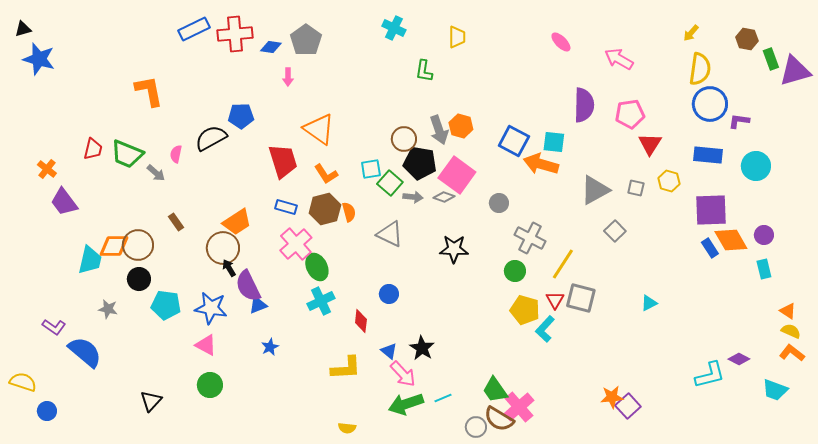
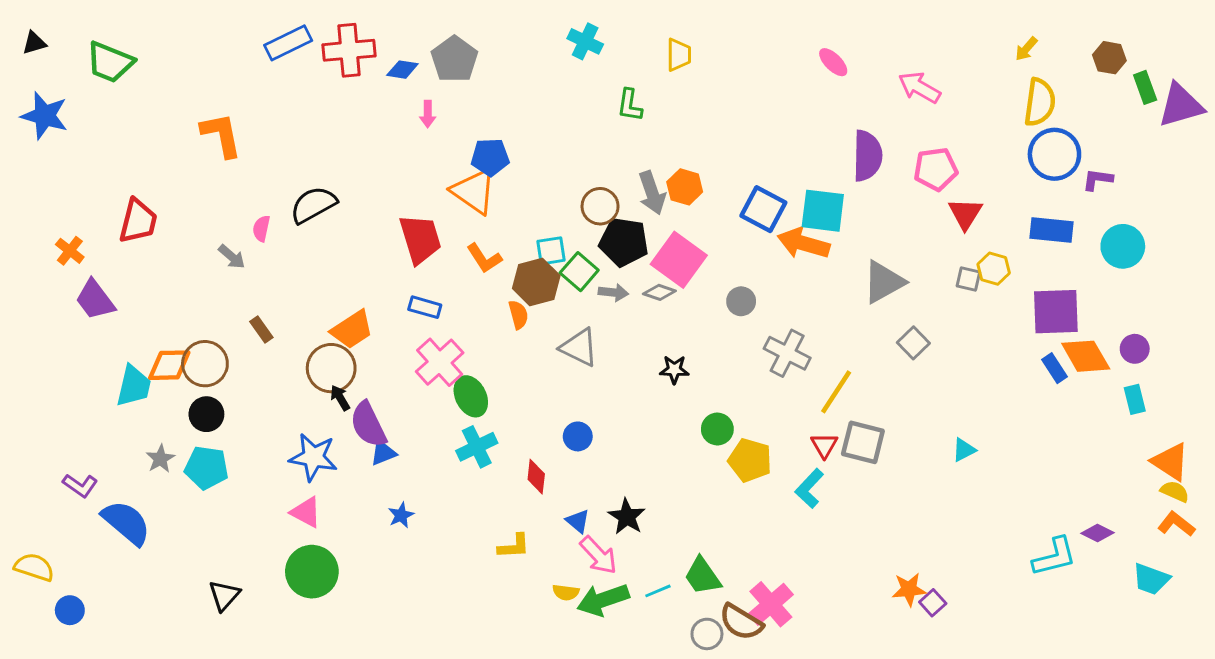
blue star: (39, 59) -> (45, 116), moved
blue pentagon: (241, 116) -> (490, 157), moved
cyan square: (554, 142) -> (823, 211), size x1.4
red trapezoid: (93, 149) -> (138, 221), size x1.4
green trapezoid: (127, 154) -> (110, 62), moved
gray square: (636, 188) -> (968, 279), moved
brown hexagon: (325, 209) -> (536, 282), moved
black star: (454, 249) -> (674, 370), size x0.7
green circle: (515, 271) -> (717, 429), moved
cyan pentagon: (166, 305) -> (206, 468), moved
gray star: (108, 309) -> (160, 459), turned 30
yellow pentagon: (525, 310) -> (750, 460), moved
orange triangle: (788, 311) -> (1170, 462), size x1.6
yellow L-shape: (346, 368) -> (514, 546), size x0.7
green circle: (210, 385) -> (312, 572), size x1.4
green trapezoid: (495, 390) -> (702, 576), moved
purple square: (628, 406) -> (933, 603), size x0.7
yellow semicircle: (347, 428) -> (566, 592), moved

